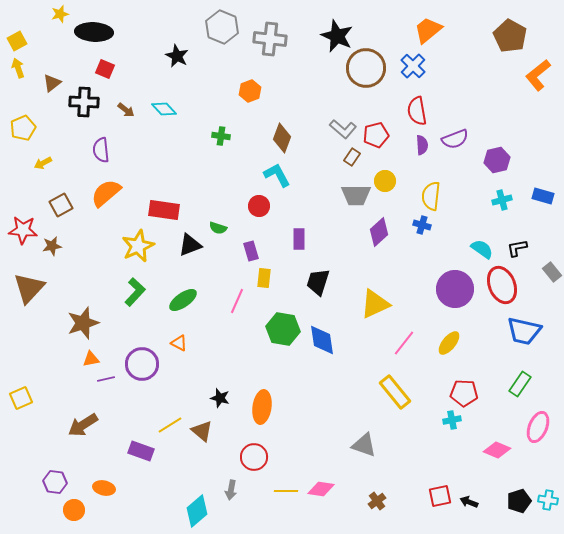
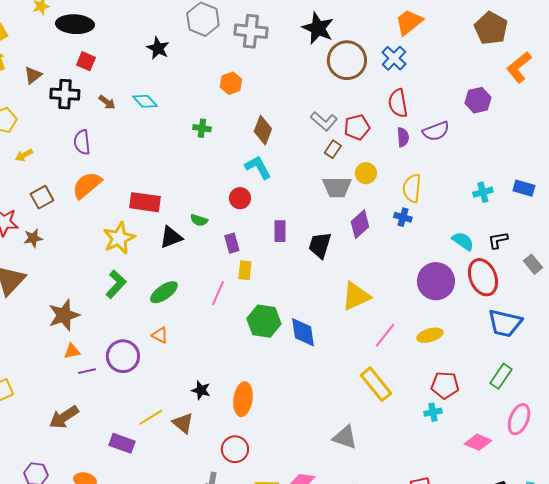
purple hexagon: (497, 160) -> (478, 100), moved
black trapezoid: (318, 282) -> (320, 245), moved
yellow ellipse: (449, 343) -> (430, 335), turned 35

